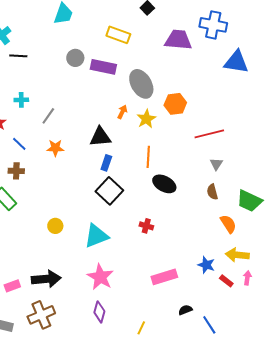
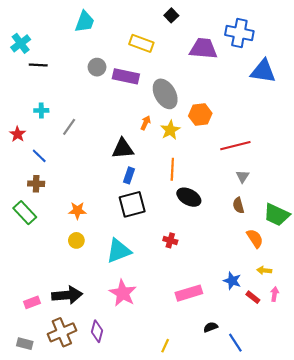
orange star: (55, 148) -> (77, 211), moved
black square: (109, 191) -> (132, 204), turned 32
yellow arrow: (237, 255) -> (264, 270), size x0.6
purple diamond: (99, 312) -> (97, 331), moved

